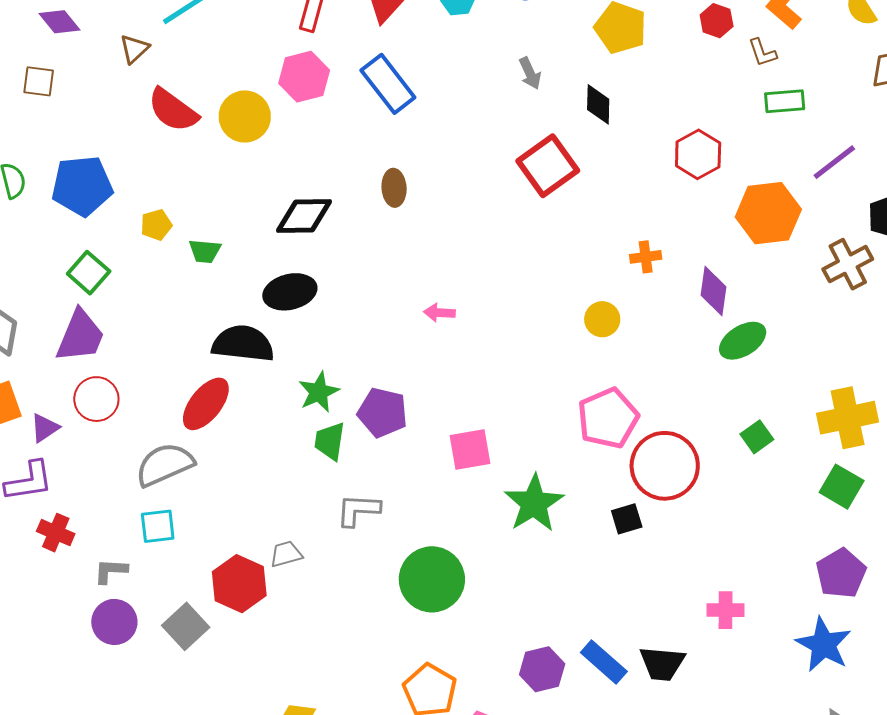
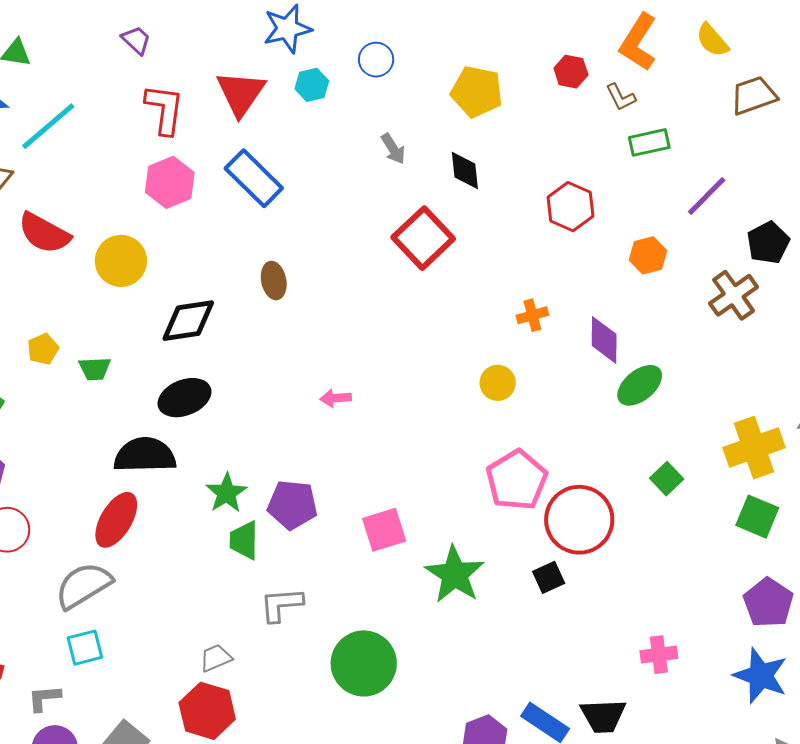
yellow circle: (245, 117) -> (121, 261), moved
orange hexagon: (768, 213) -> (648, 255), size x0.6
red hexagon: (239, 584) -> (207, 711), moved

